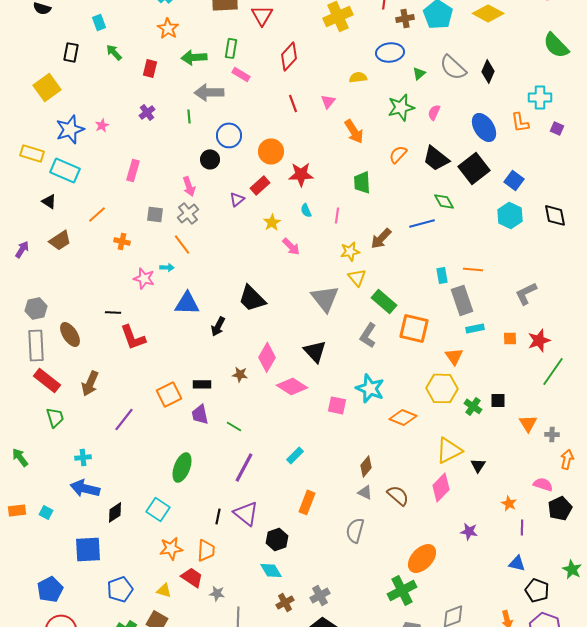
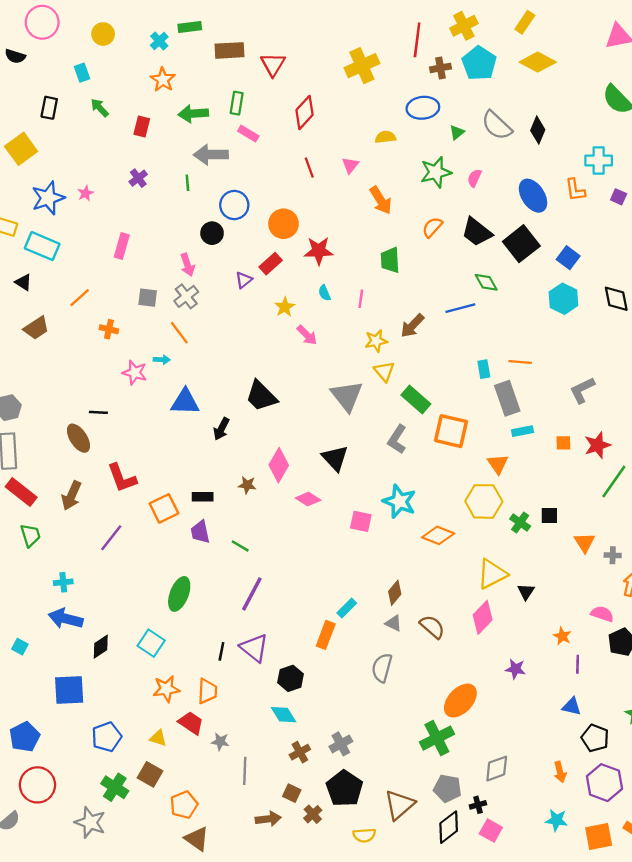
brown ellipse: (70, 334) -> (78, 438), moved
red L-shape: (133, 337) -> (122, 478), moved
pink diamond: (292, 386) -> (308, 499), size x0.7
cyan rectangle: (295, 455) -> (347, 608), moved

